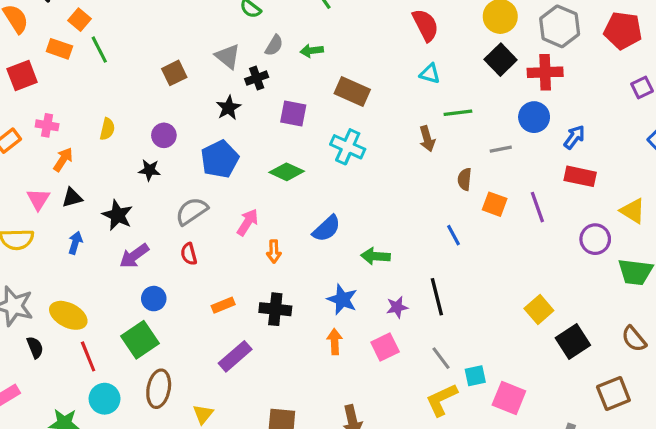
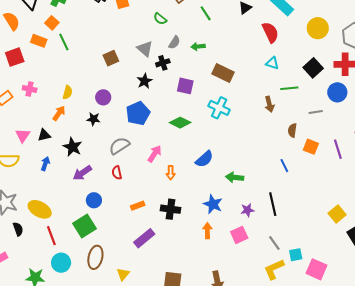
black square: (501, 60) -> (313, 68), moved
orange arrow: (63, 160) -> (59, 113), moved

